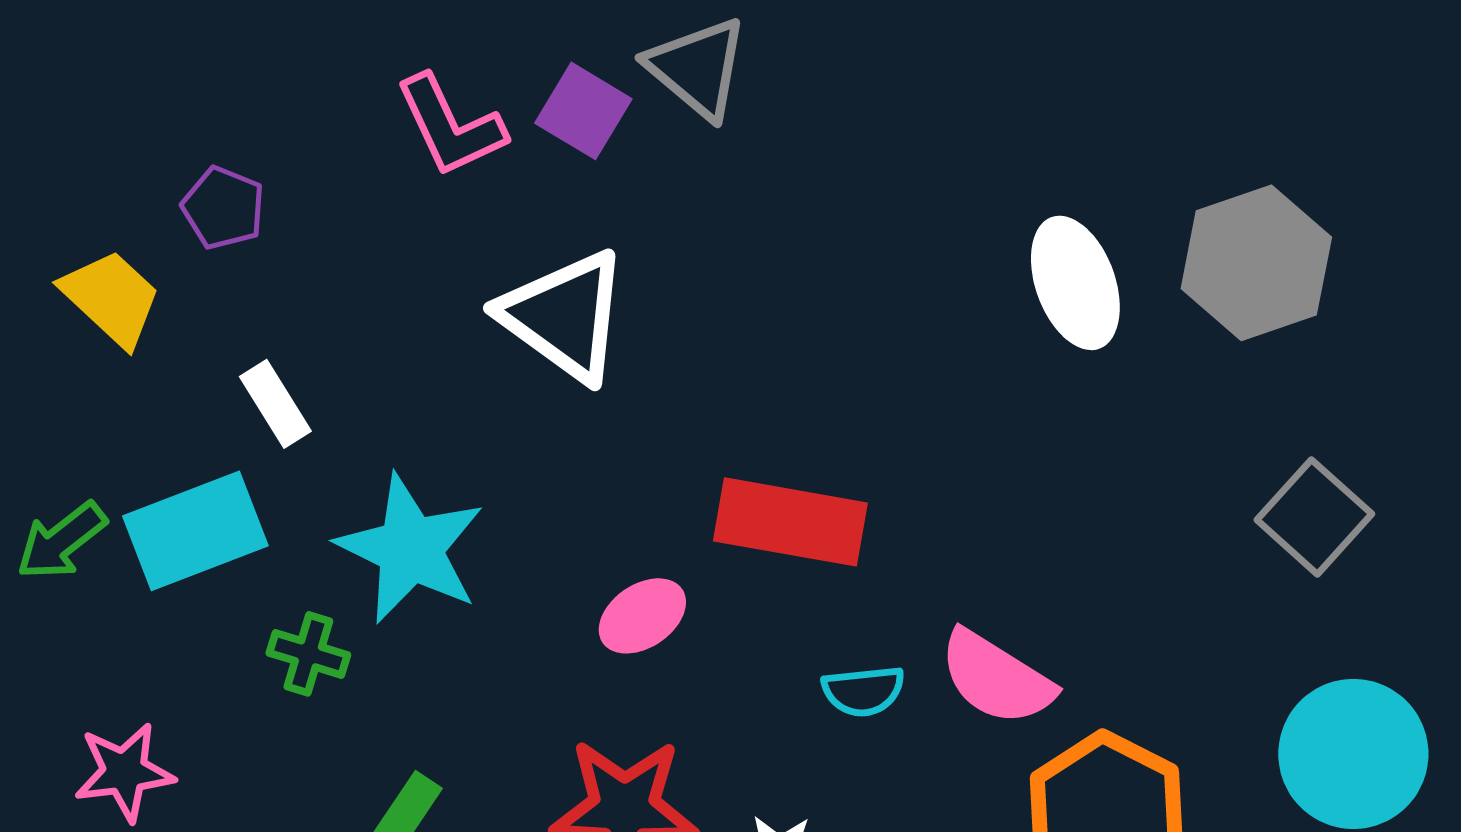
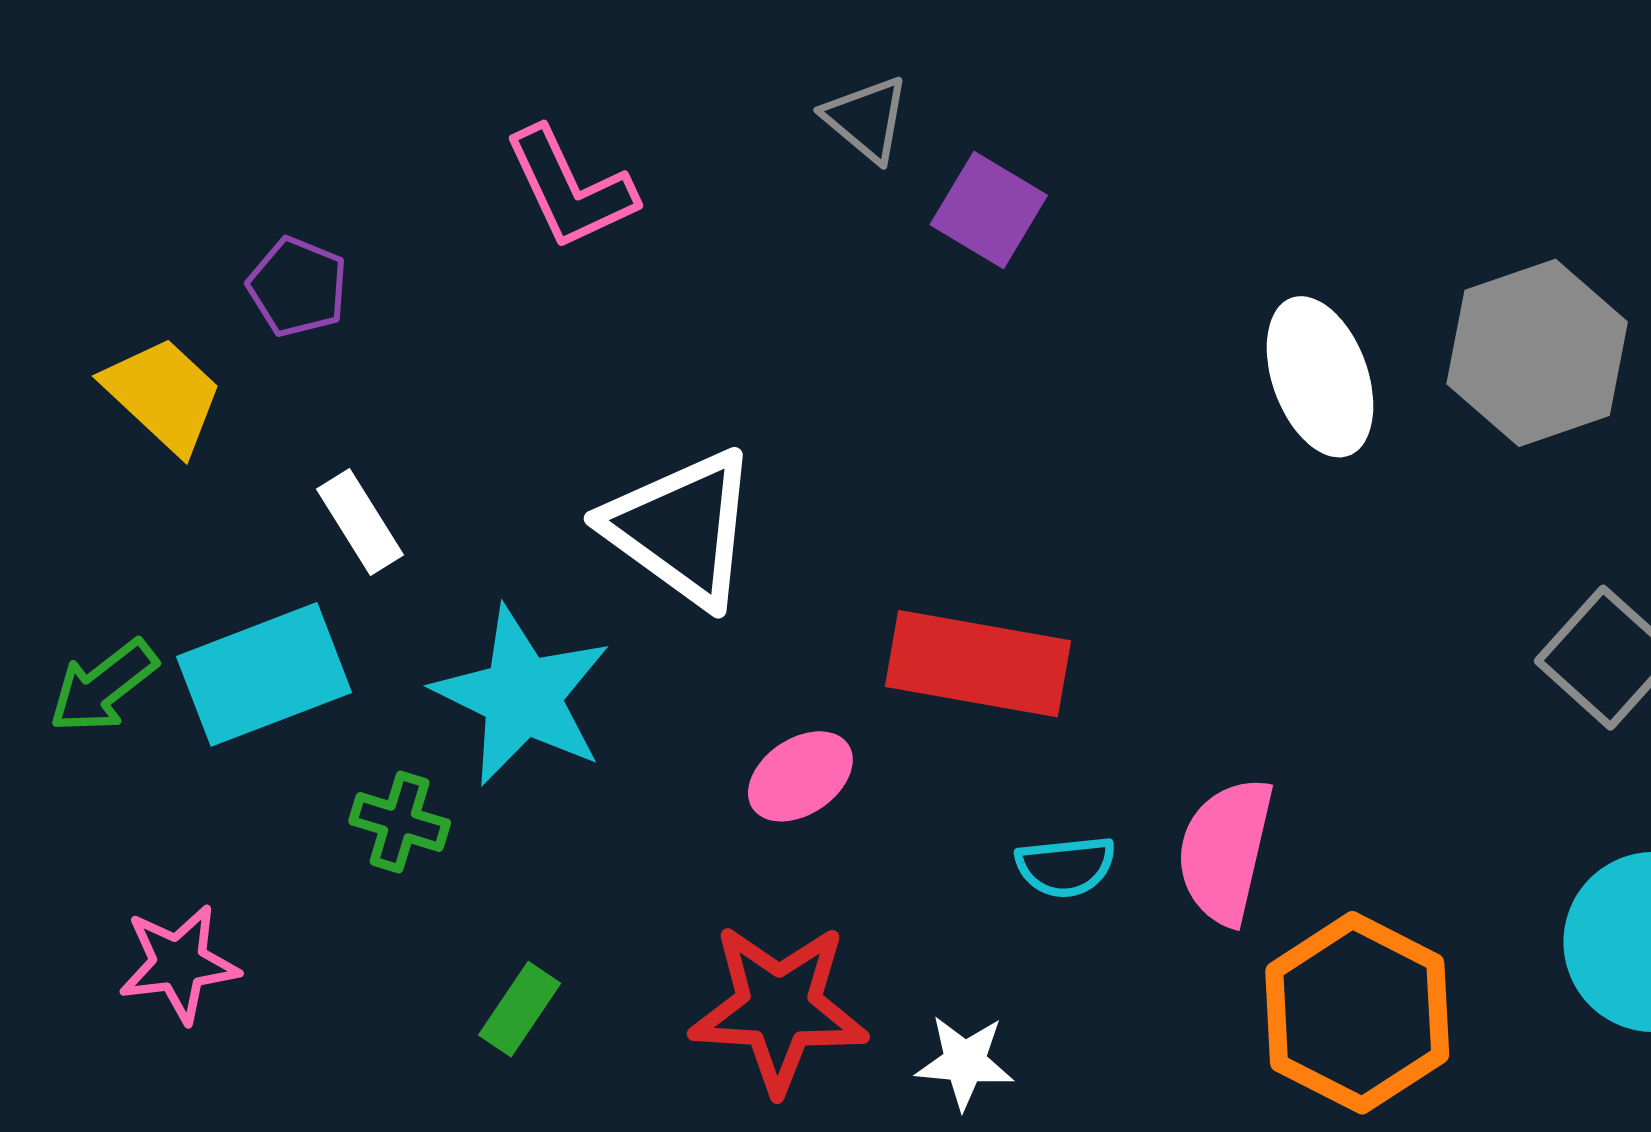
gray triangle: (697, 68) -> (866, 119), size x0.7
purple square: (583, 111) -> (989, 210), moved
white triangle: (564, 316) -> (682, 528), moved
pink semicircle: (996, 678) -> (1225, 851), turned 71

